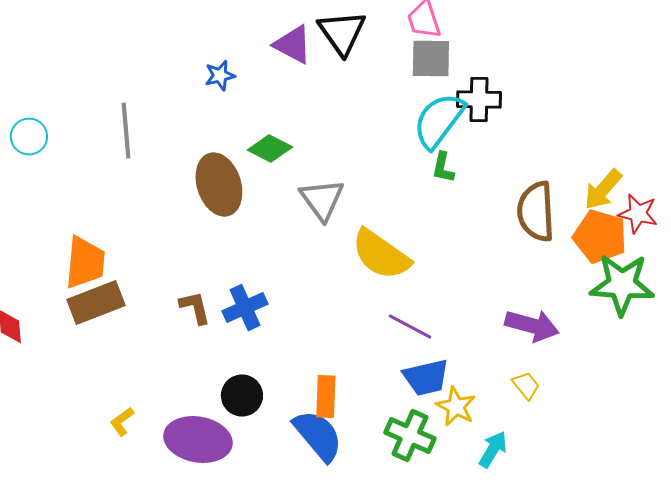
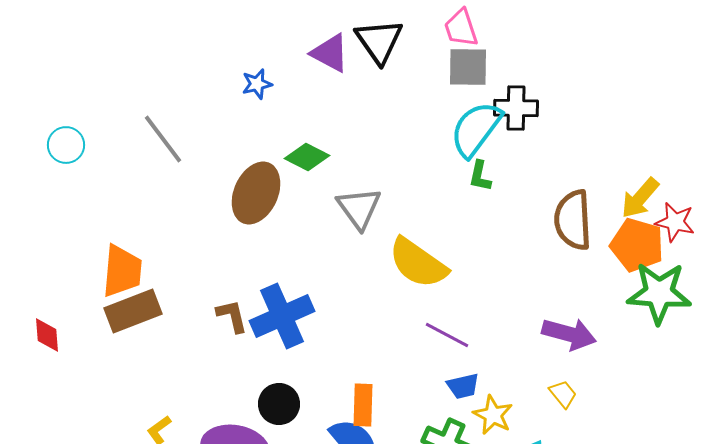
gray line: (126, 130) -> (163, 139), turned -32
brown ellipse: (219, 184) -> (256, 193), turned 42
blue cross: (245, 308) -> (282, 316), size x1.4
blue trapezoid: (426, 378) -> (463, 386), size x0.7

